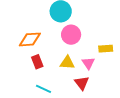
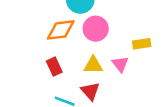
orange diamond: (30, 39) -> (61, 30), moved
red triangle: (82, 83) -> (90, 91), moved

